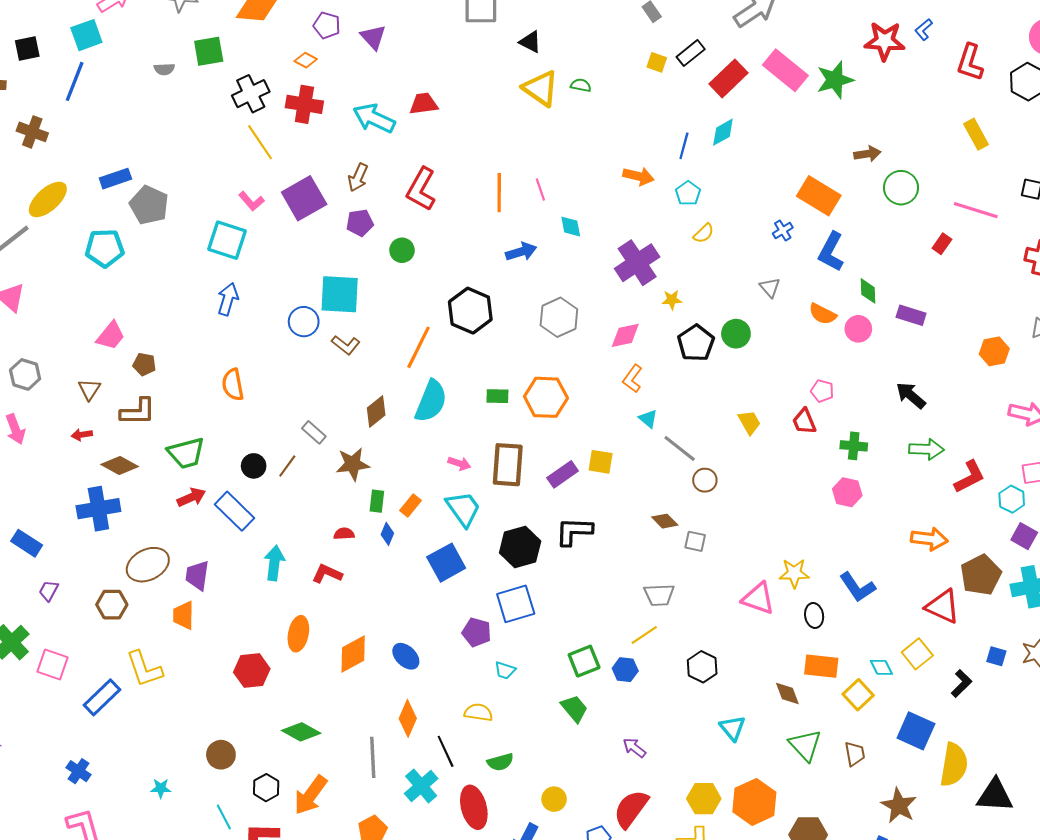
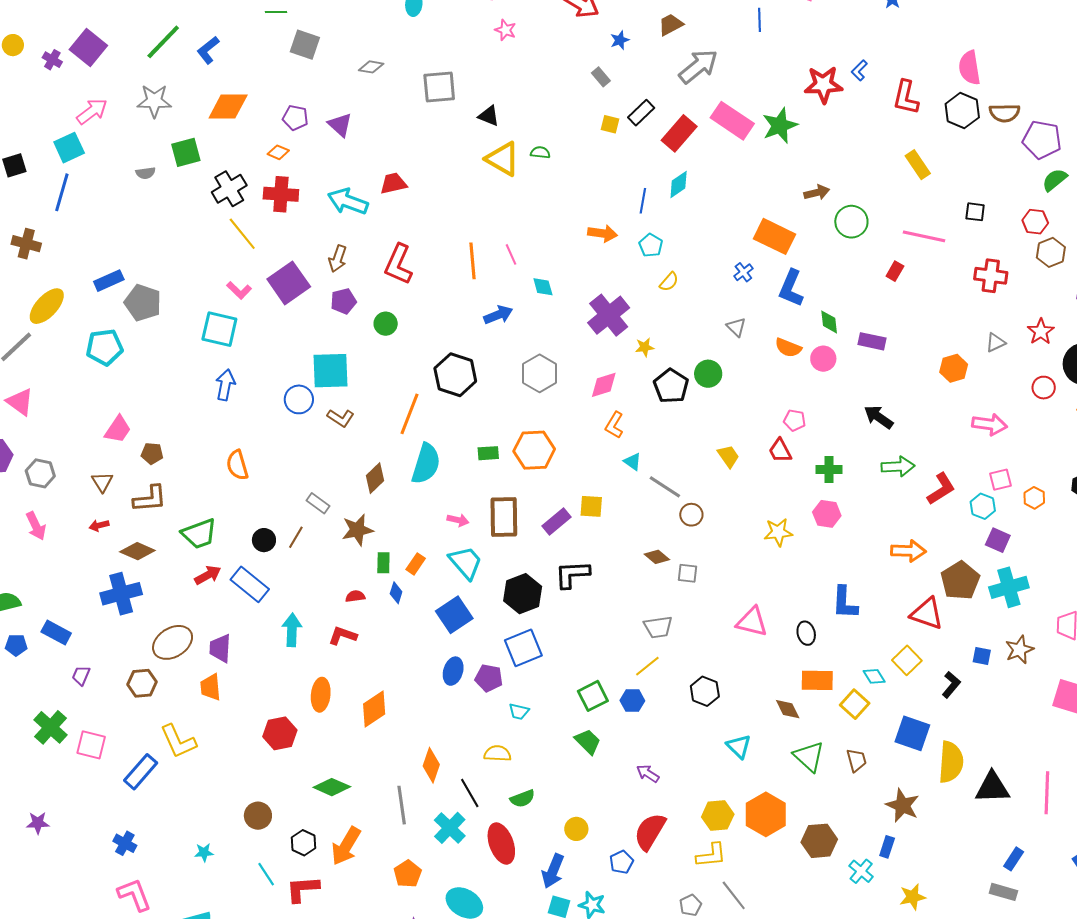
yellow star: (794, 573) -> (778, 532), moved
blue L-shape: (857, 587) -> (845, 603), turned 42
blue ellipse: (406, 656) -> (453, 671), moved, turned 68

